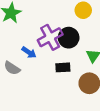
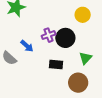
purple cross: (50, 37) -> (49, 35), size x0.6

